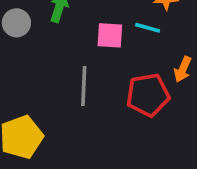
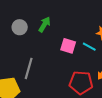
gray line: (84, 86) -> (29, 68), moved

